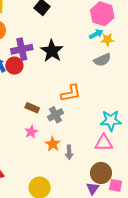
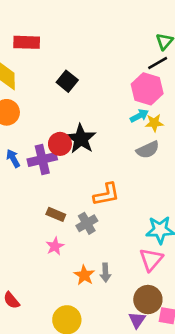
purple cross: (22, 49) -> (42, 159), moved
red circle: (14, 66) -> (60, 144), moved
pink triangle: (104, 143) -> (151, 260), turned -48
orange star: (53, 144) -> (84, 275), moved

